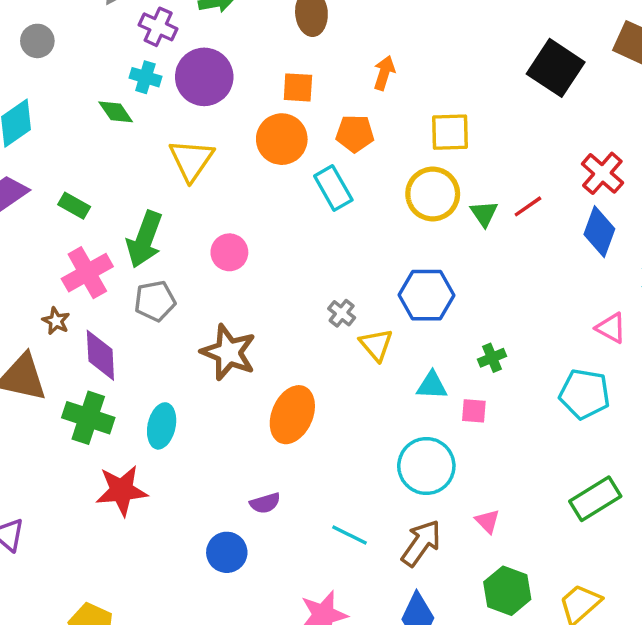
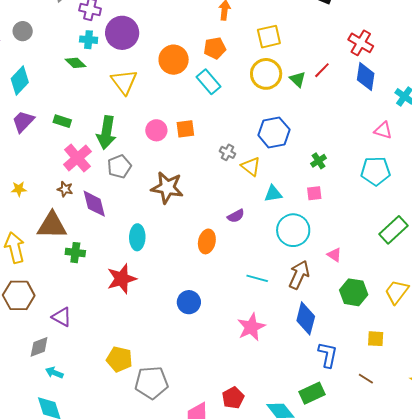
orange square: (298, 87) -> (185, 129), moved
cyan triangle: (432, 385) -> (273, 194), moved
orange ellipse: (292, 415) -> (207, 241), moved, size x0.7
green cross: (88, 418) -> (75, 253), moved, size x0.7
purple semicircle: (265, 503) -> (236, 216), moved

